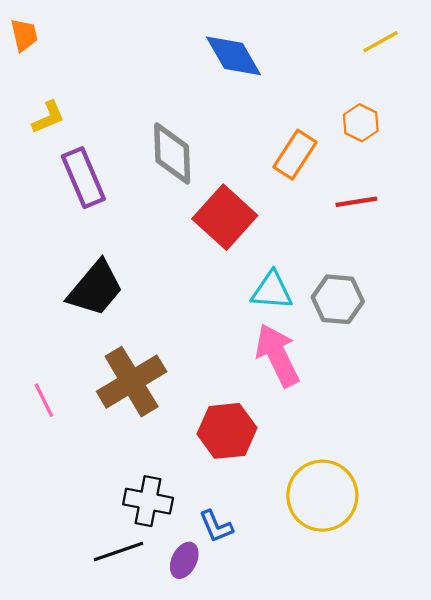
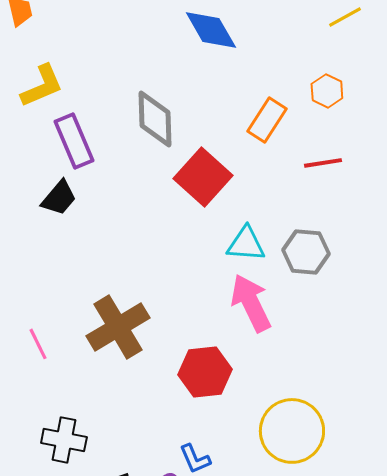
yellow L-shape: (48, 117) -> (42, 86), size x1.4
black trapezoid: (95, 288) -> (59, 198), moved, size x0.7
black cross: (148, 501) -> (64, 440), moved

